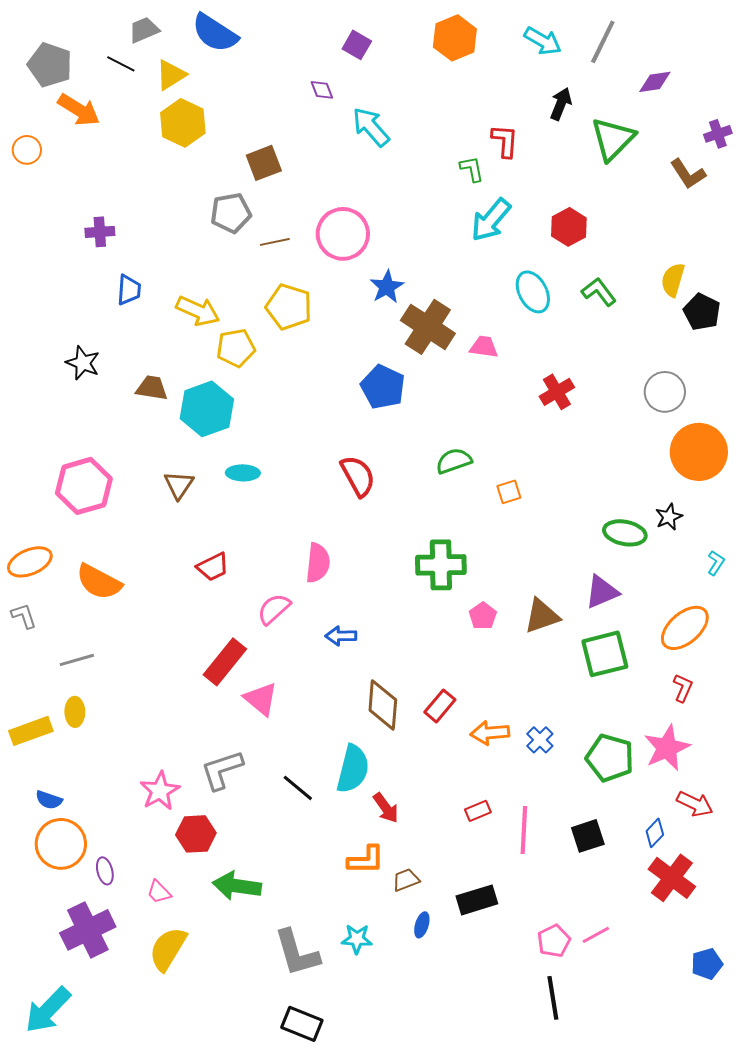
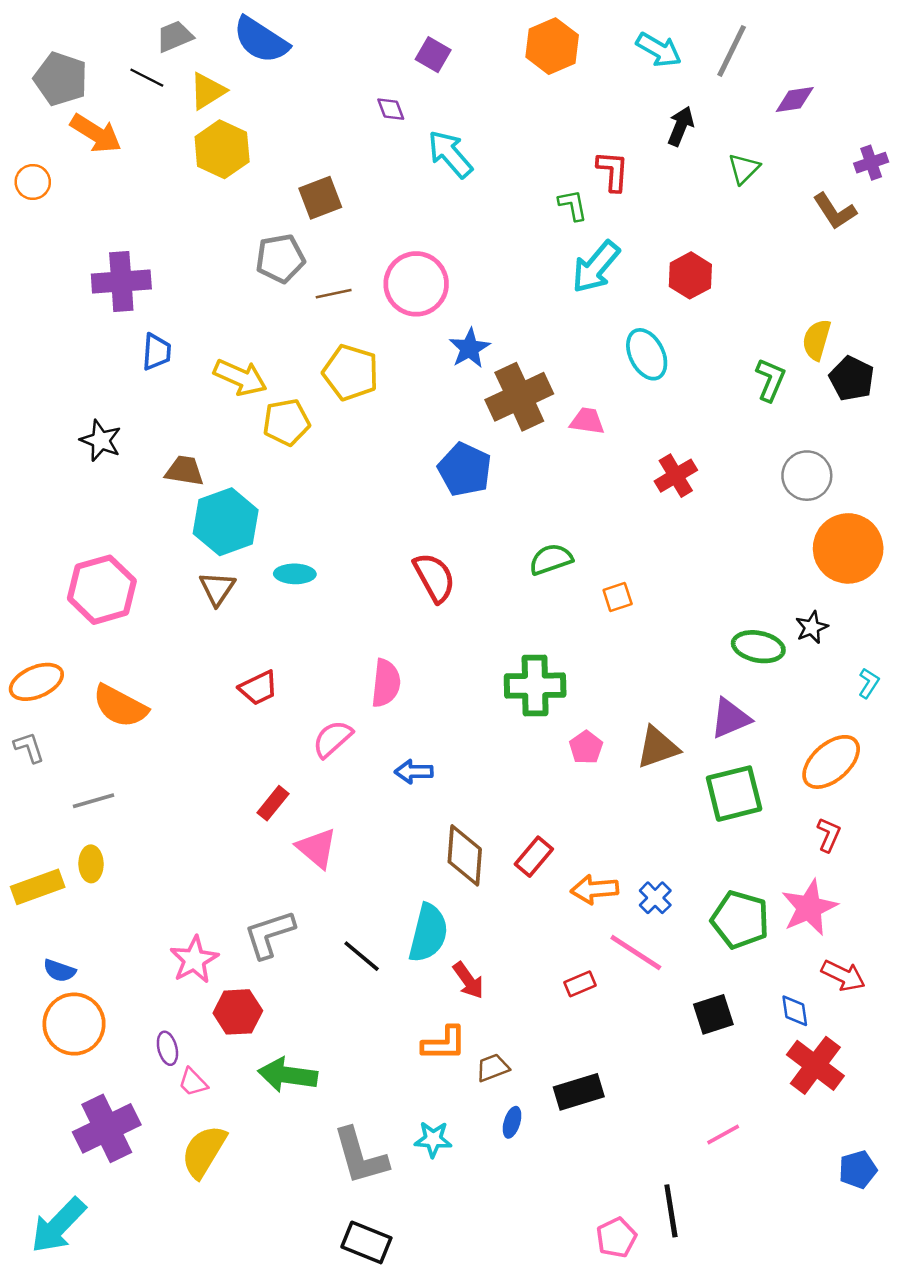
green triangle: (613, 139) -> (744, 169), size x0.6
purple cross: (100, 232) -> (121, 281), size x1.6
green L-shape: (599, 292) -> (770, 380), moved, turned 60
brown cross: (428, 327) -> (519, 397), turned 32
cyan hexagon: (207, 409) -> (226, 522), moved
red rectangle: (225, 662) -> (273, 803), size x0.6
pink line: (524, 830) -> (636, 952), moved, turned -60
blue diamond: (655, 833) -> (795, 1011), turned -52
purple ellipse: (105, 871) -> (167, 1048), moved
pink pentagon: (554, 941) -> (616, 1238), moved

